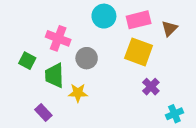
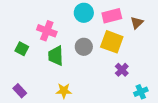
gray circle: (87, 58) -> (84, 47), moved
green trapezoid: (54, 75) -> (56, 56), moved
yellow star: (78, 93) -> (64, 91), moved
purple rectangle: (43, 113) -> (20, 91), moved

